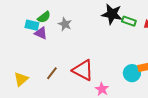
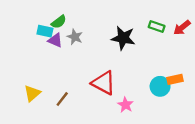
black star: (112, 14) -> (123, 38), moved
gray star: (65, 24) -> (75, 37), moved
brown line: (52, 73) -> (62, 99), moved

